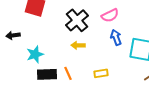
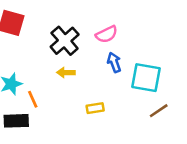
orange line: (68, 73) -> (33, 99), moved
black rectangle: (47, 74) -> (16, 121), moved

